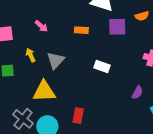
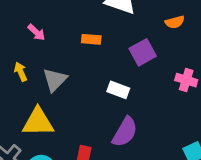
purple square: (117, 27) -> (143, 52), moved, turned -30
purple semicircle: (137, 92) -> (125, 132), moved, size x1.6

